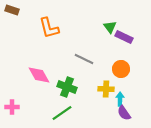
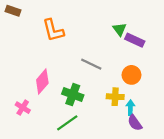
pink diamond: (39, 75) -> (42, 81), turned 70
pink cross: (12, 107) -> (23, 108), moved, turned 32

